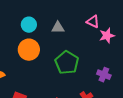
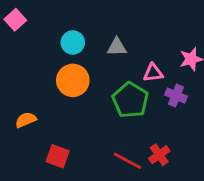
pink triangle: (93, 22) -> (153, 73), moved, turned -32
purple cross: (104, 75) -> (176, 96), moved

